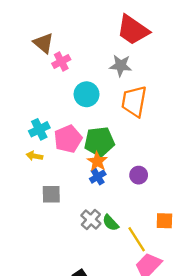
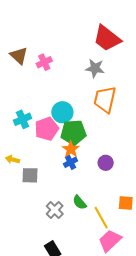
brown triangle: (43, 43) -> (19, 56), moved
cyan circle: (87, 94) -> (62, 112), moved
yellow arrow: (34, 156) -> (12, 160), moved
gray cross: (91, 219) -> (55, 210), moved

